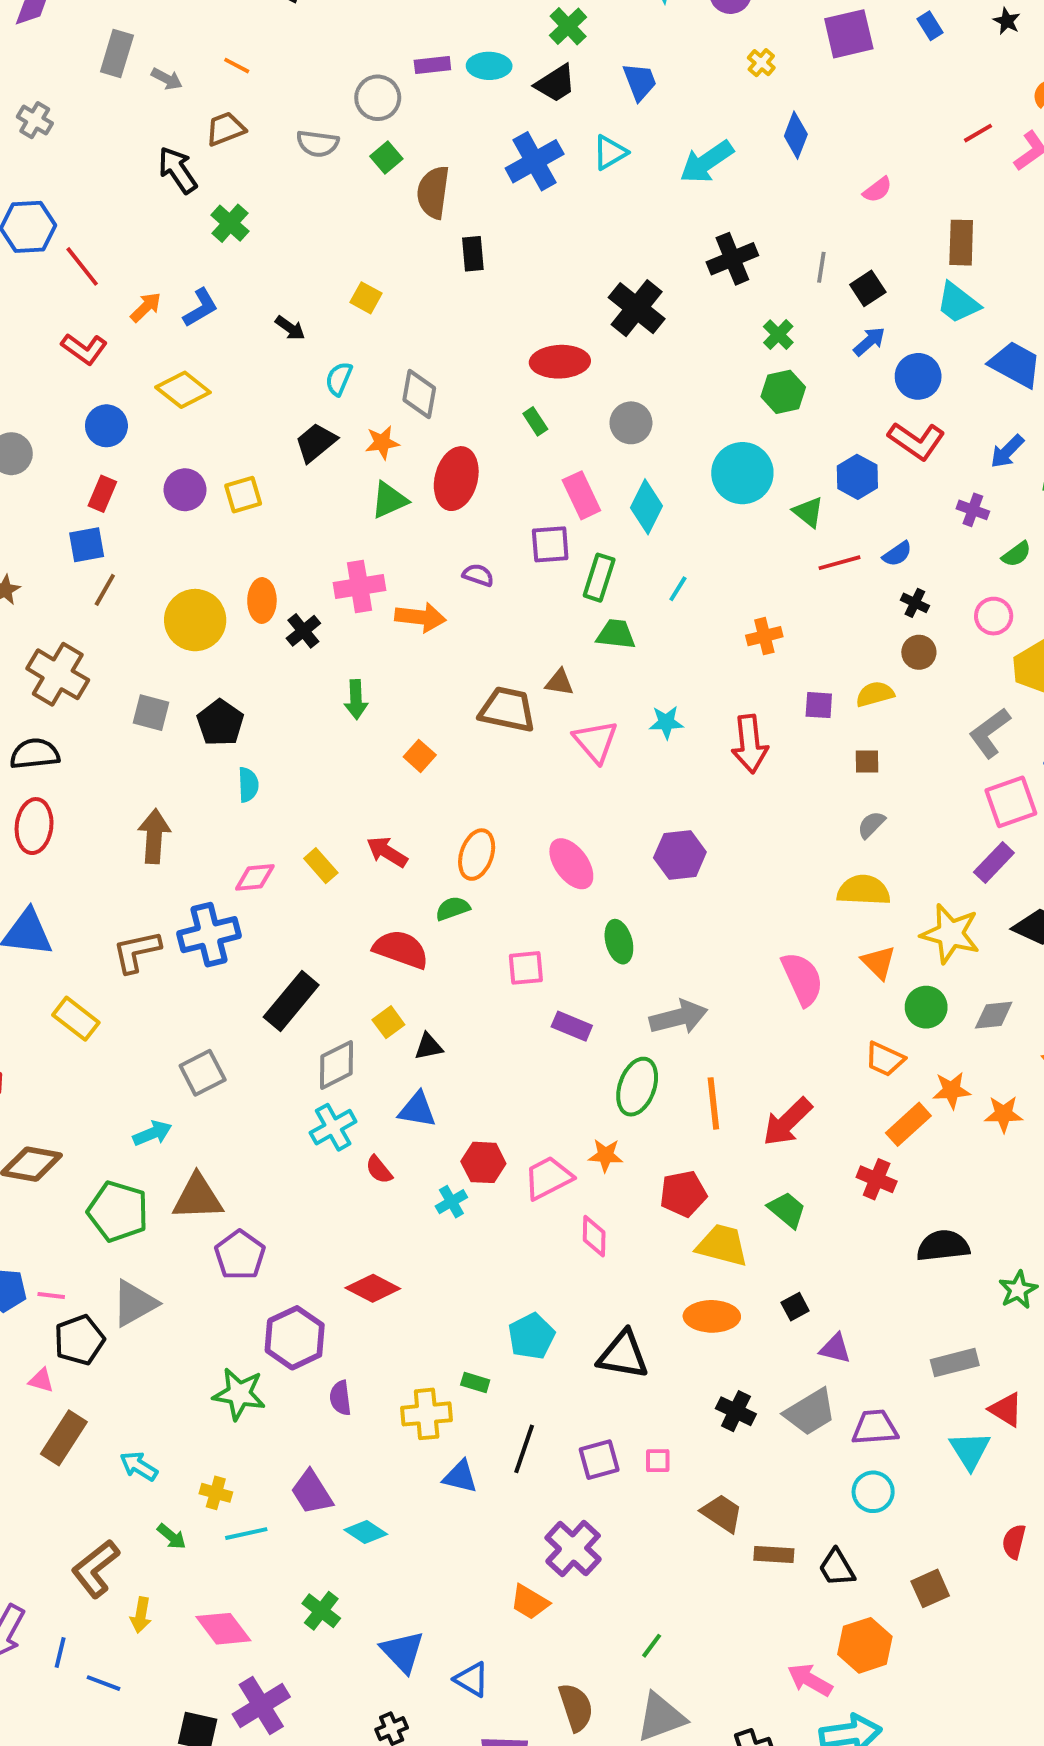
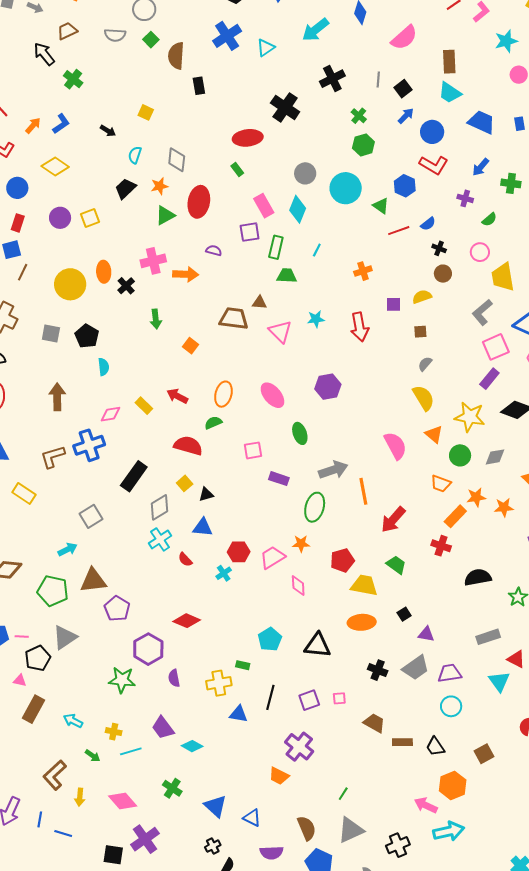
cyan triangle: (610, 152) -> (266, 48), moved
pink semicircle: (877, 190) -> (404, 38), size x1.8
gray circle: (631, 423) -> (305, 173), moved
yellow semicircle: (864, 890) -> (424, 398), turned 60
orange line: (713, 1103) -> (363, 491), moved

